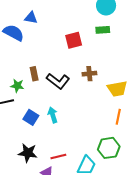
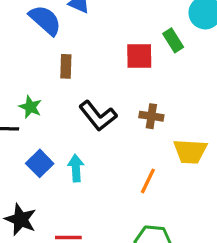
green rectangle: (103, 30) -> (173, 40), moved, turned 48
brown rectangle: (34, 74) -> (66, 66), moved
orange line: (118, 117) -> (148, 181), moved

